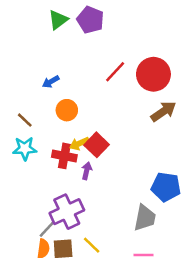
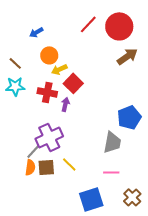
yellow arrow: (79, 144) -> (59, 69), moved
blue pentagon: (166, 187) -> (129, 117), turned -30

